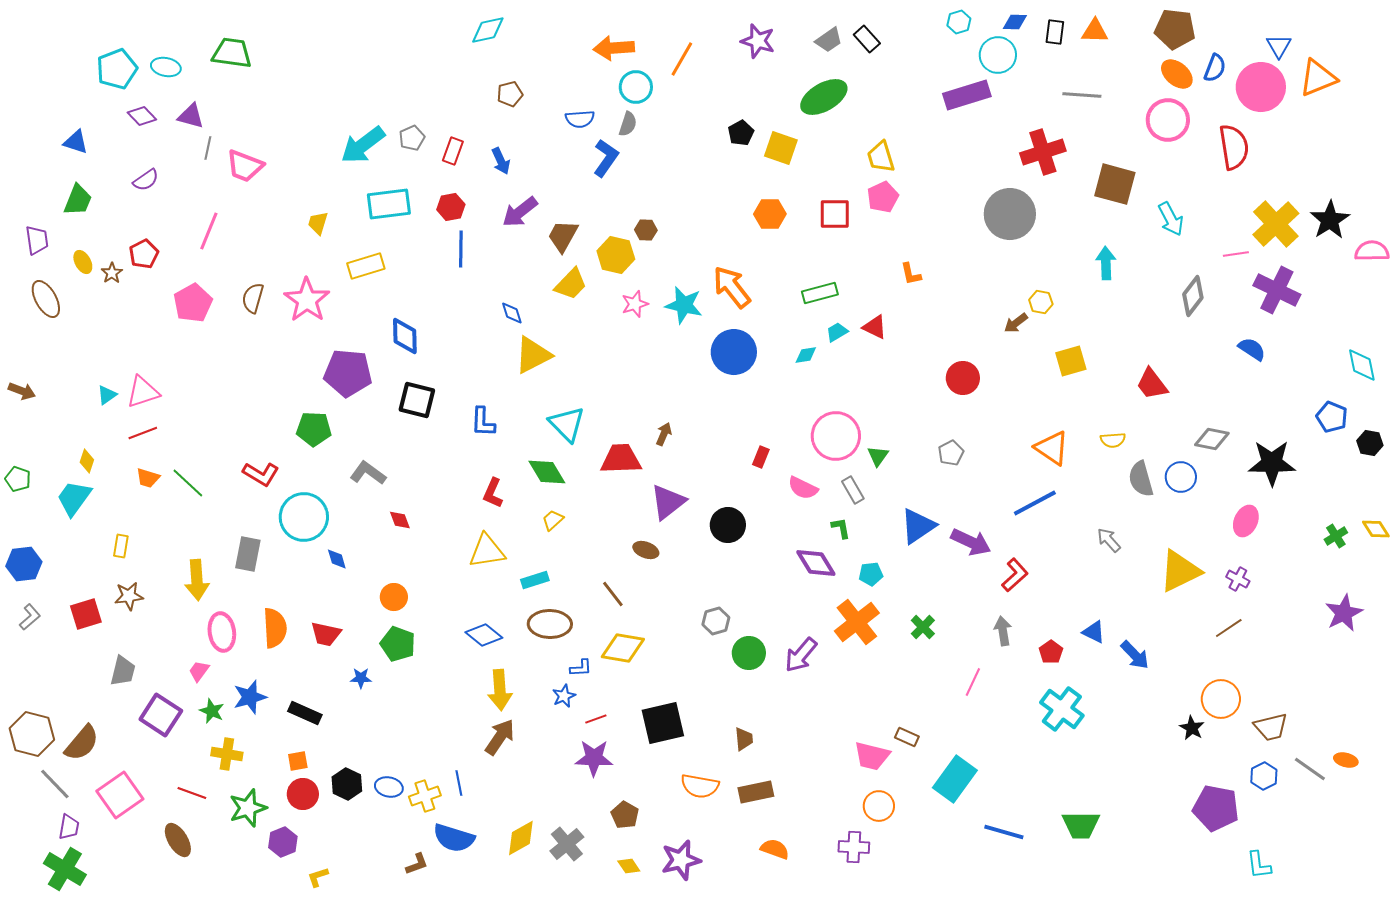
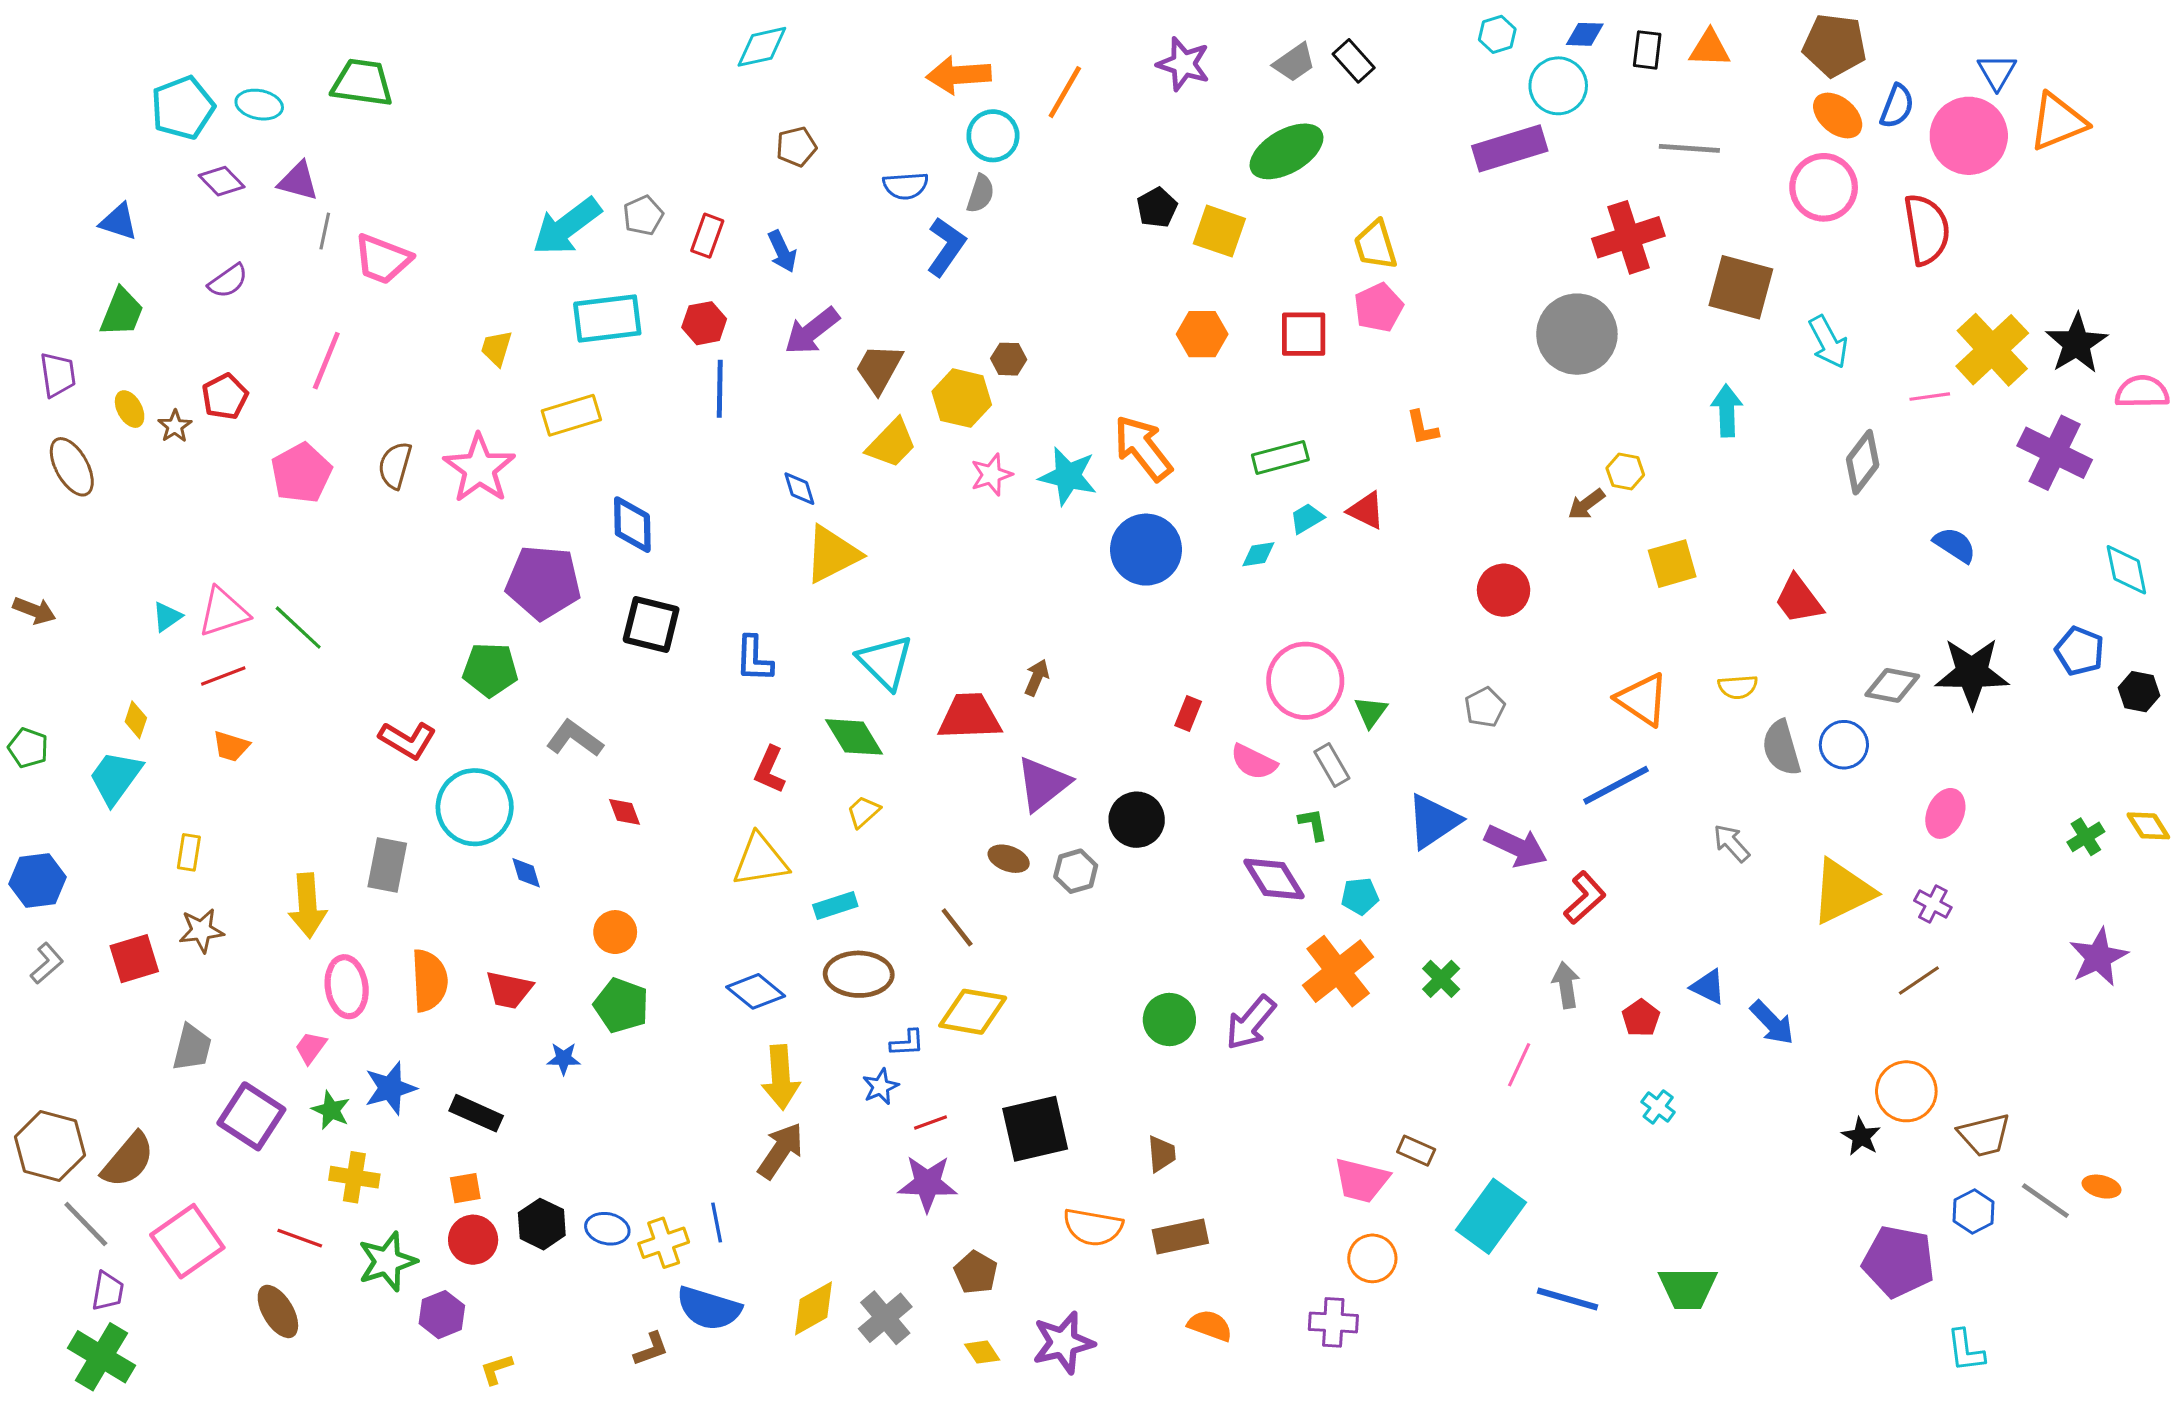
purple cross: (1277, 290) -> (2055, 453), moved
black star: (1272, 463) -> (1972, 673), moved
green line: (188, 483) -> (298, 628), moved
gray hexagon: (716, 621) -> (1076, 871), moved
cyan cross: (1062, 709) -> (1658, 1107), size x0.5

